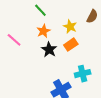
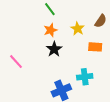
pink line: (14, 40) -> (16, 62), moved
orange rectangle: (71, 45) -> (95, 47), moved, turned 32

